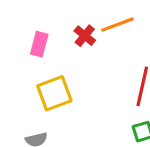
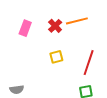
yellow square: (54, 93) -> (56, 57), moved, size x0.6

